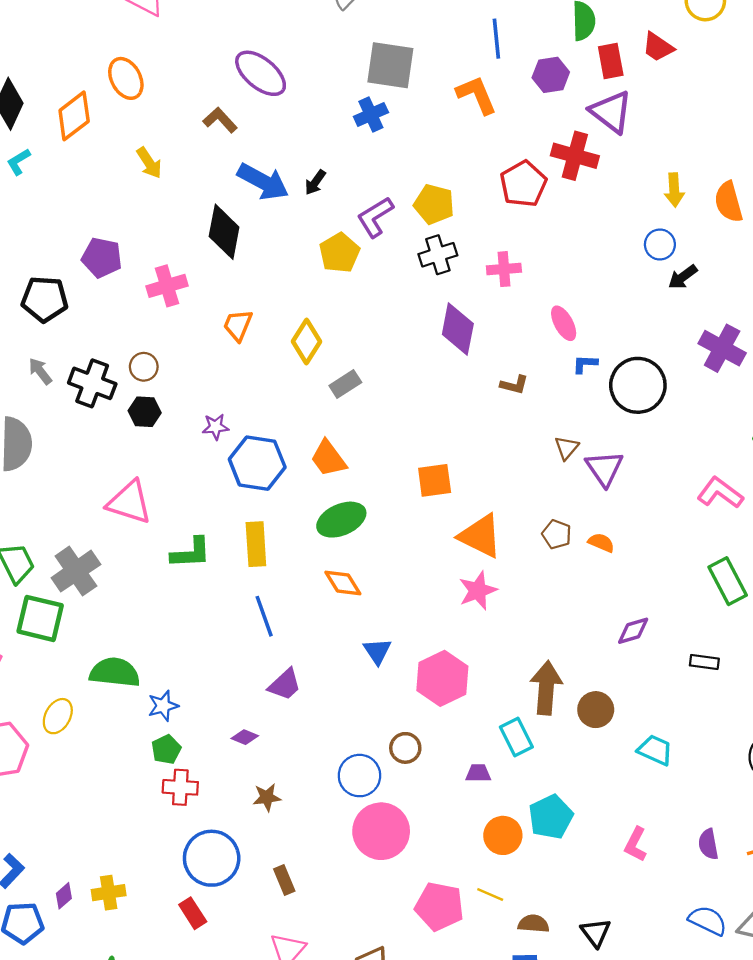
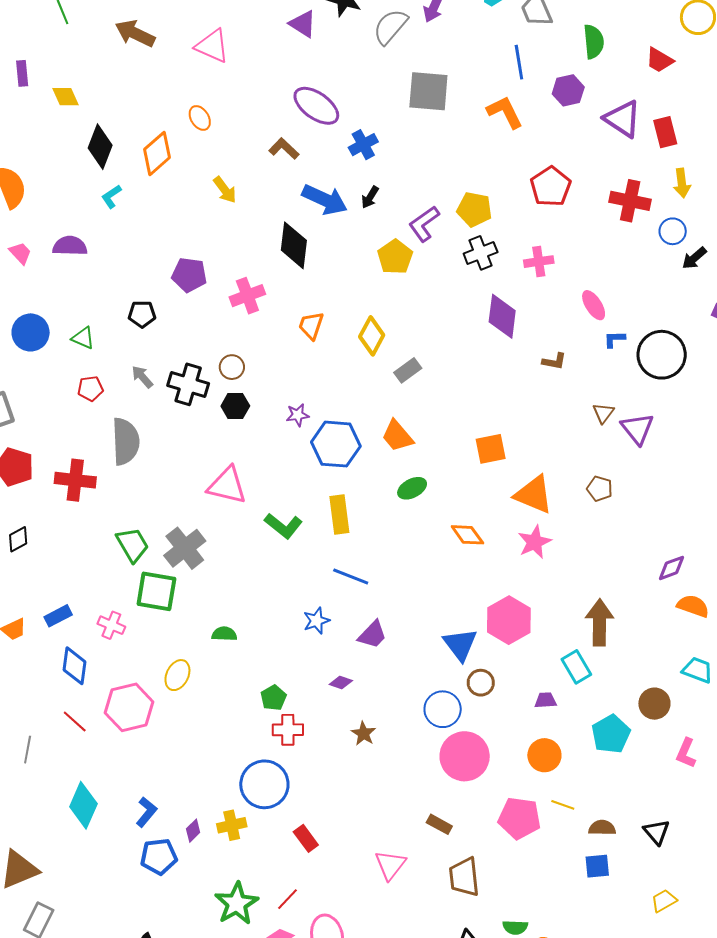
red rectangle: (611, 61) -> (665, 132), moved
orange ellipse: (126, 78) -> (200, 118), size x0.7
blue cross: (371, 114) -> (363, 145), moved
red cross: (575, 156) -> (630, 201), moved
black pentagon: (45, 299) -> (142, 314), size x0.7
green ellipse: (341, 520) -> (412, 488), size x0.7
orange semicircle: (601, 543) -> (693, 606), moved, size x1.4
green L-shape: (191, 553) -> (283, 526), turned 45
orange diamond: (343, 583) -> (467, 535), moved
blue line: (264, 616) -> (351, 576), turned -45
blue triangle: (377, 651) -> (460, 644), moved, size x1.4
green semicircle: (115, 672) -> (224, 634), size x0.6
blue star: (163, 706) -> (316, 621), moved
brown circle: (596, 710) -> (654, 704), moved
brown star: (267, 797) -> (363, 733), turned -30
orange circle: (503, 835) -> (544, 755), moved
blue circle: (212, 858) -> (264, 784), moved
brown rectangle: (284, 880) -> (439, 824), moved, turned -35

